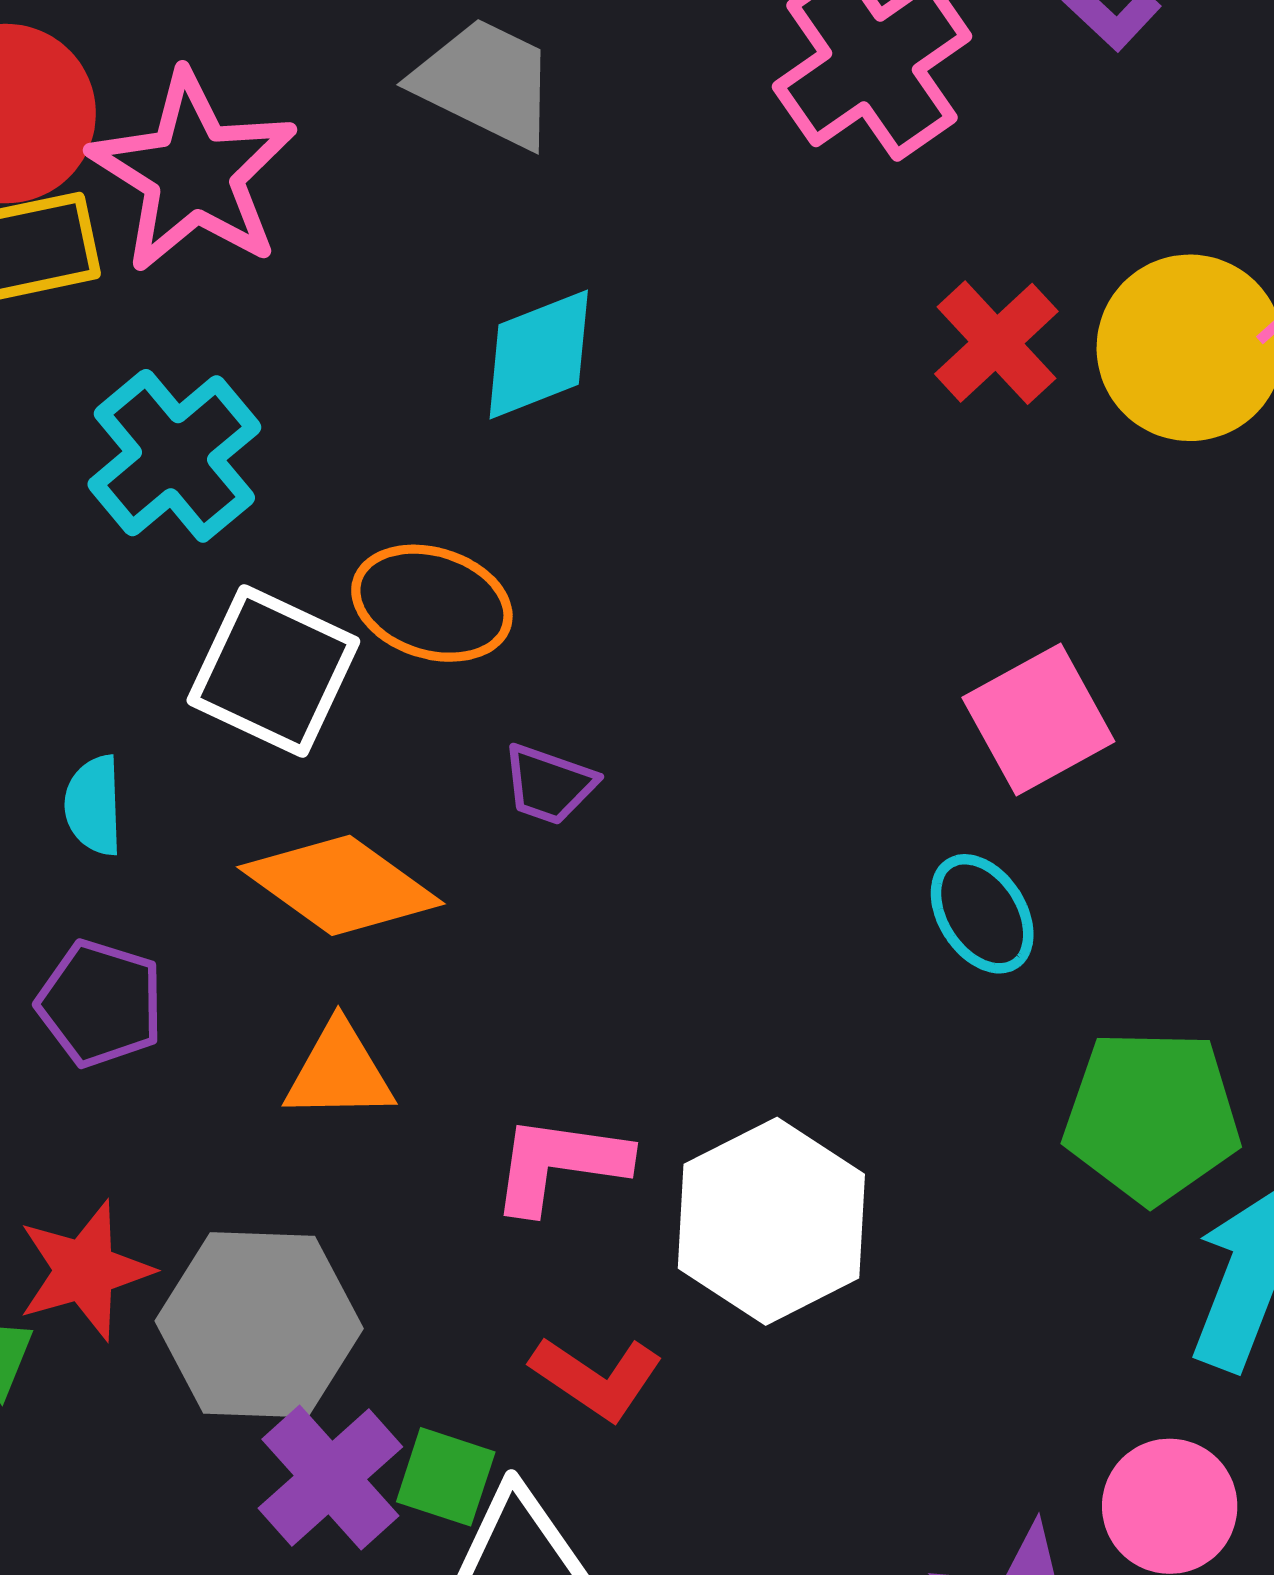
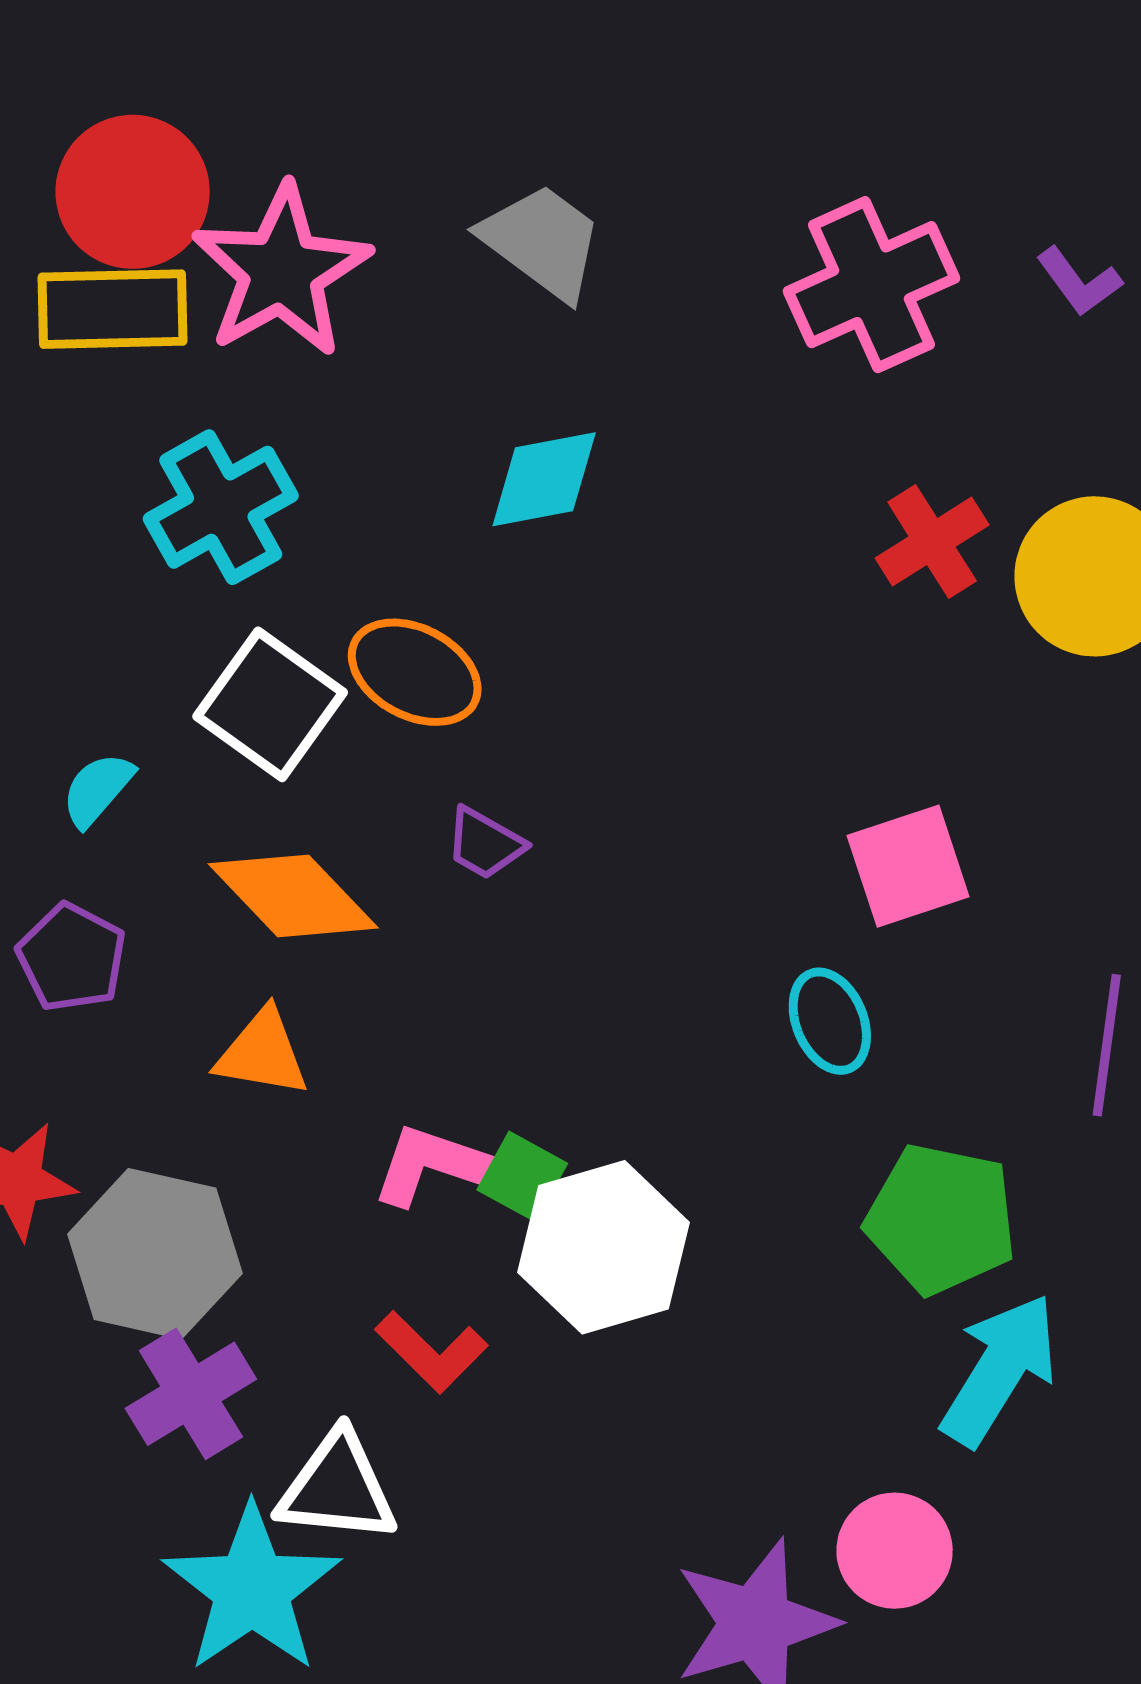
cyan semicircle: (94, 805) -> (97, 789), turned 32
green square: (446, 1477) -> (522, 1177), moved

